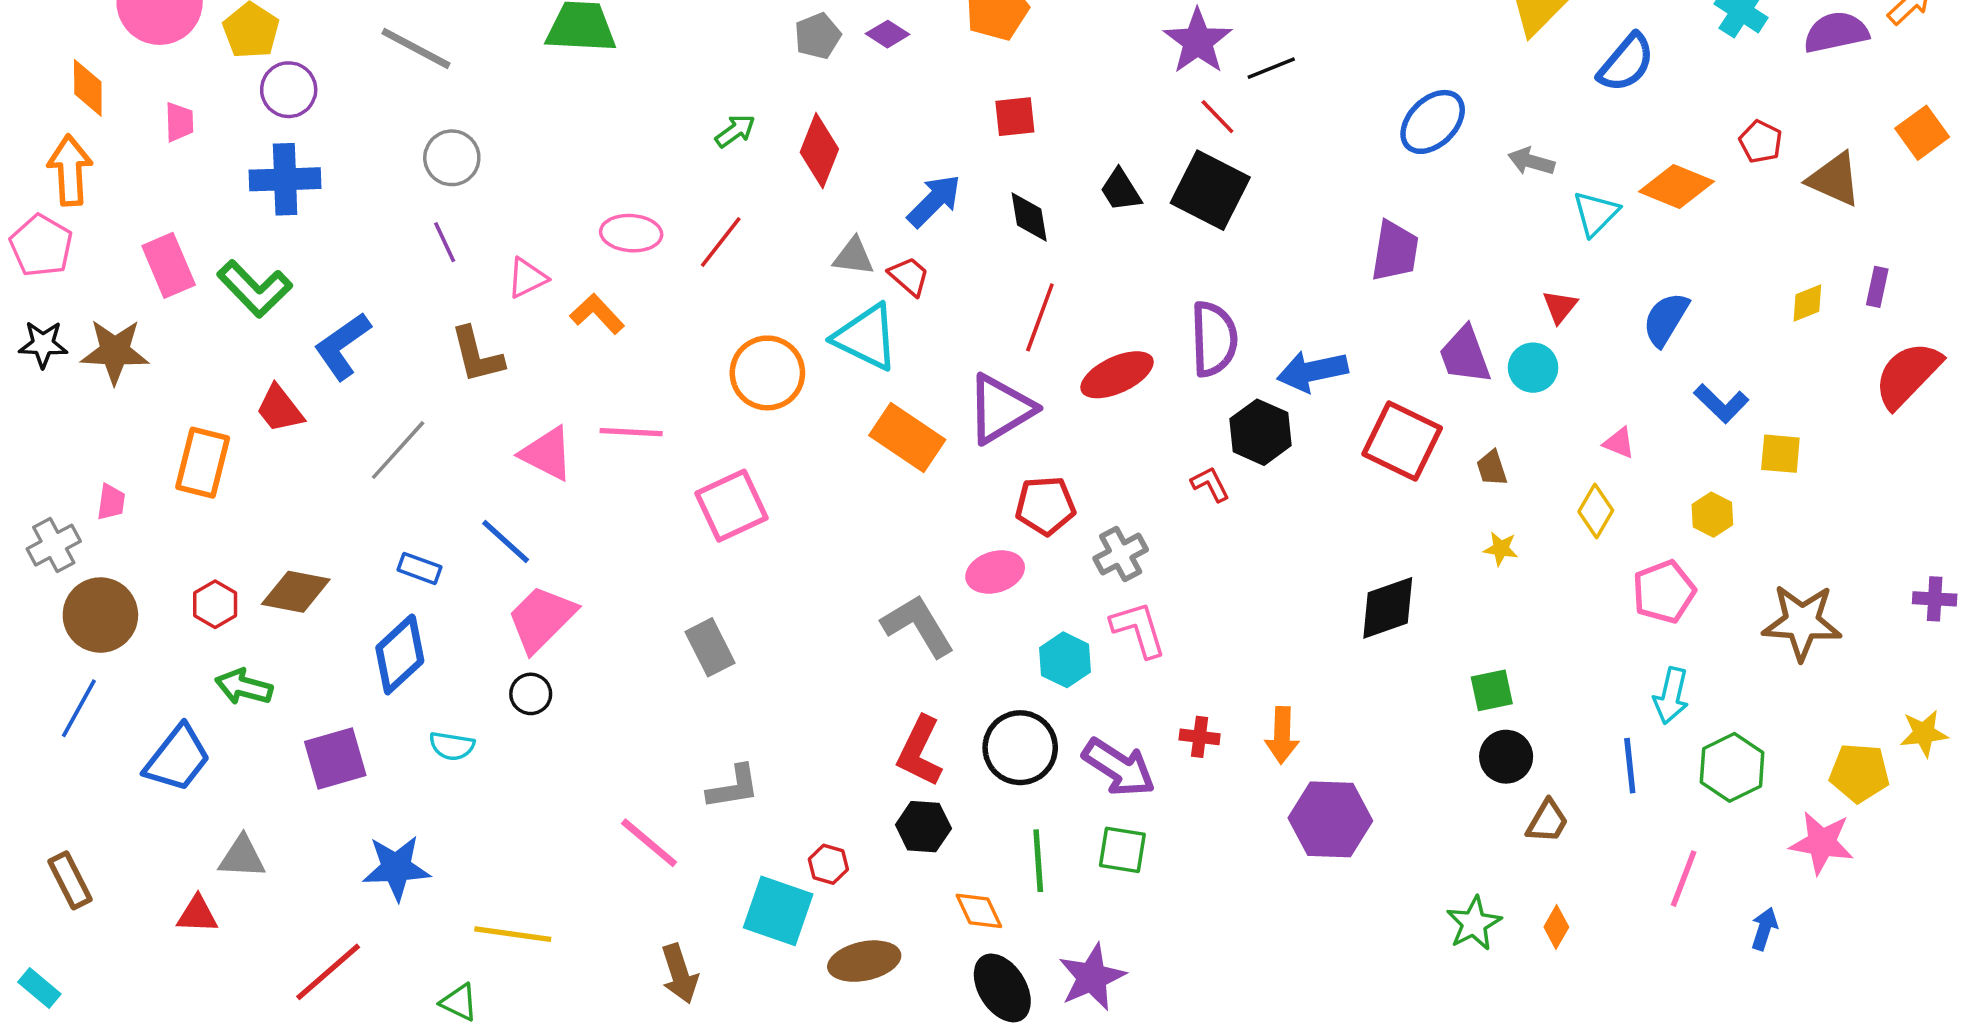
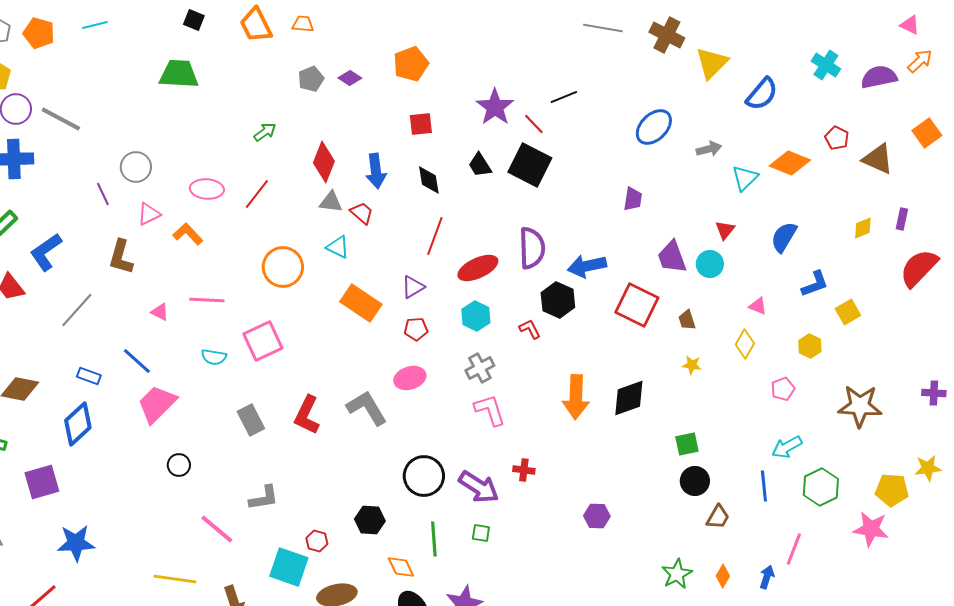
purple star: (1198, 41) -> (495, 107), moved
gray line: (416, 48) -> (61, 119), moved
red diamond: (819, 151) -> (324, 162), moved
gray circle: (452, 158) -> (136, 167), moved
gray arrow: (1531, 161) -> (709, 149), turned 150
blue arrow: (934, 201) -> (376, 171), turned 128
purple trapezoid: (1395, 251) -> (633, 199), size x0.7
cyan triangle: (866, 337) -> (338, 247), size x0.6
brown L-shape: (477, 355) -> (121, 257), turned 30
blue L-shape: (1721, 403) -> (815, 284), turned -64
purple triangle: (1000, 409) -> (413, 287), size x0.6
pink triangle: (547, 454) -> (160, 312), size x0.6
yellow square: (1780, 454) -> (848, 312), turned -35
red pentagon: (1045, 506) -> (416, 329), moved, size x0.7
pink pentagon: (1664, 592) -> (783, 389), size x0.7
cyan hexagon: (1065, 660) -> (476, 316), moved
black circle: (531, 694) -> (179, 465), moved
cyan arrow: (1671, 696) -> (787, 447), turned 48
orange arrow: (1282, 735) -> (576, 397), moved, size x1.4
cyan semicircle: (452, 746) -> (214, 357), moved
red L-shape: (920, 751) -> (307, 415), moved
purple hexagon: (1330, 819) -> (597, 516), size x0.6
green square: (1122, 850) -> (481, 533), size x0.7
blue arrow: (1764, 929) -> (767, 577), moved
yellow line: (513, 934) -> (175, 579), moved

